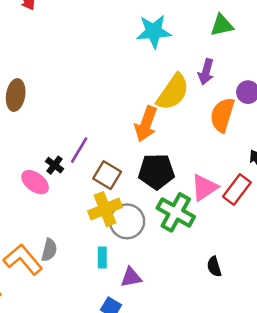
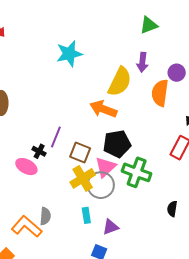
cyan star: (154, 31) -> (69, 54), moved
orange arrow: (146, 124) -> (103, 109), turned 100
pink triangle: (204, 187) -> (105, 167), moved
black semicircle: (214, 267) -> (172, 209), turned 35

